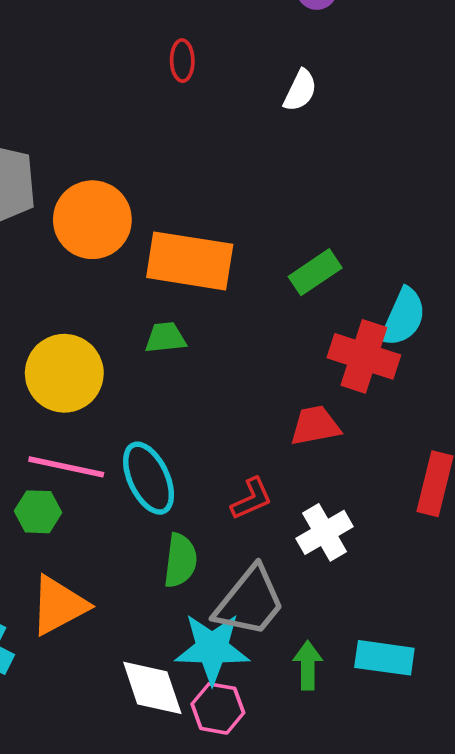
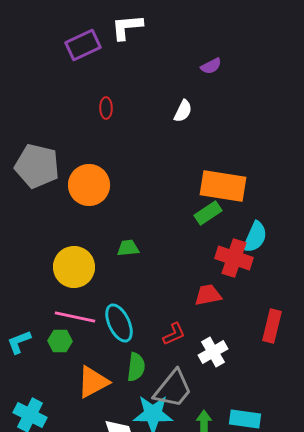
red ellipse: (182, 61) -> (106, 108), moved
white semicircle: (300, 91) -> (183, 111), moved
orange rectangle: (190, 261) -> (223, 186), moved
orange triangle: (59, 605) -> (93, 382), moved

